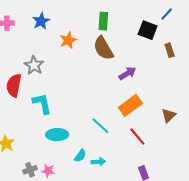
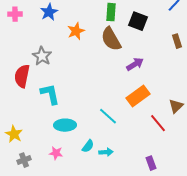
black square: (148, 30) -> (138, 21), moved
red line: (137, 137) -> (158, 123), moved
gray cross: (30, 170) -> (24, 160), moved
pink star: (48, 171) -> (56, 153), moved

